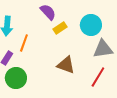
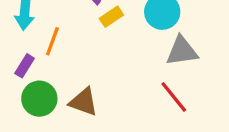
brown triangle: (66, 65) -> (84, 102), moved
red line: (98, 77) -> (174, 97), turned -70

